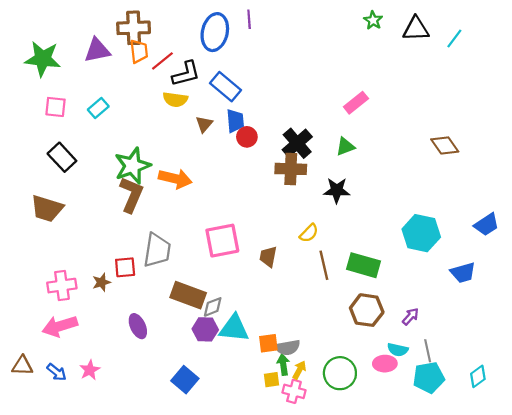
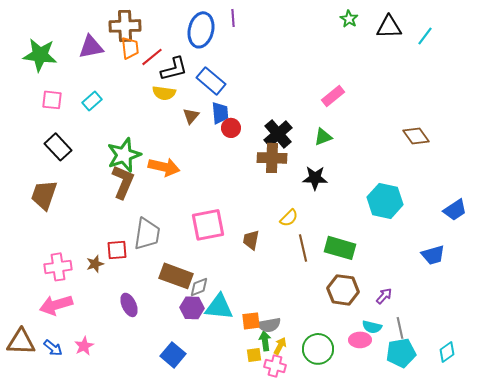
brown trapezoid: (47, 209) -> (44, 195), turned 92
cyan hexagon: (421, 233) -> (385, 201), moved
brown triangle: (22, 366) -> (21, 342), size x1.4

